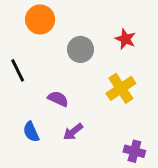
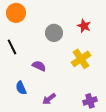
orange circle: (40, 19) -> (16, 13), moved
purple arrow: (73, 132) -> (49, 99), moved
purple cross: (134, 151) -> (90, 101), turned -32

